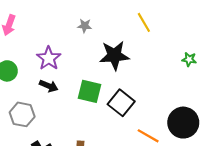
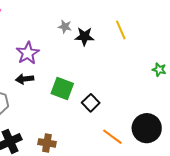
black star: (114, 55) -> (84, 36), moved, size x0.7
black arrow: (49, 86) -> (25, 79), turned 144
black square: (121, 103) -> (91, 103), size x0.7

